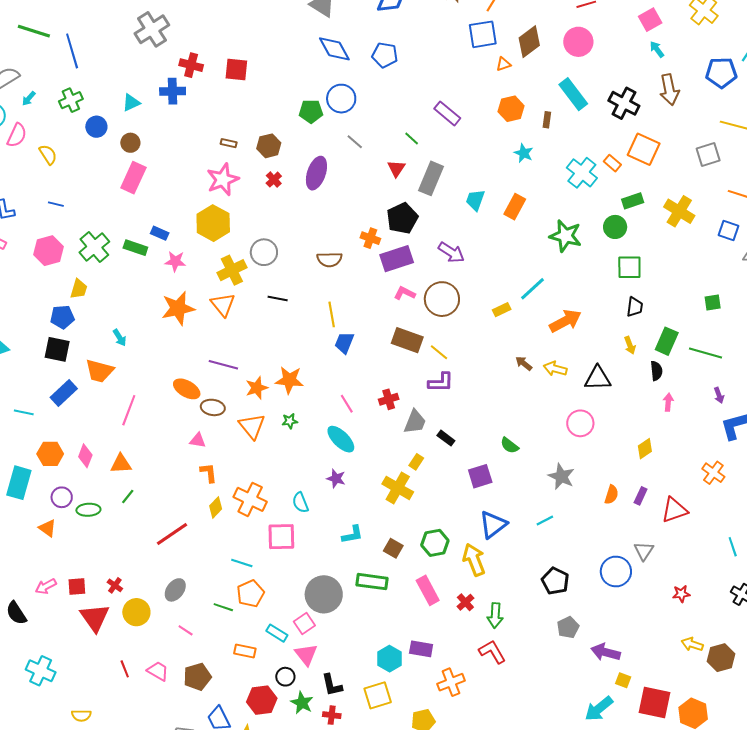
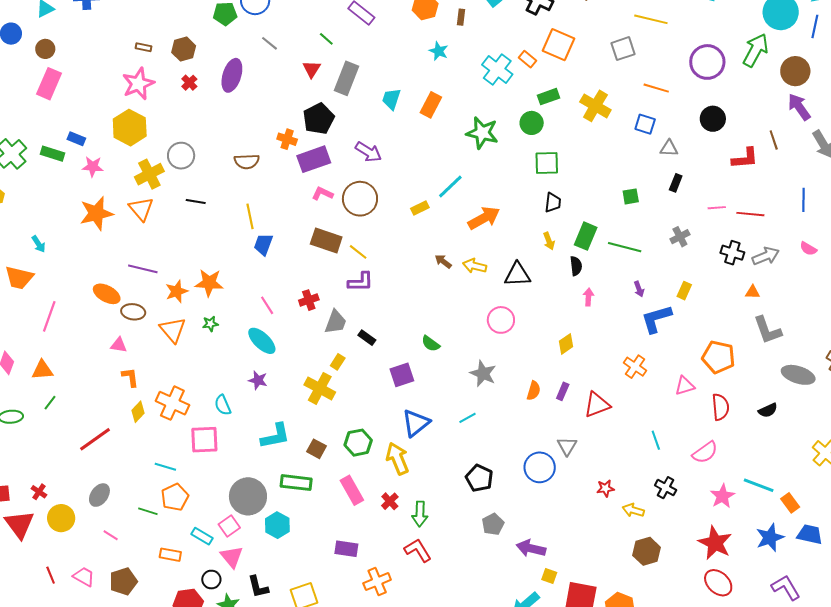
cyan L-shape: (352, 535) -> (275, 436), size x1.4
yellow arrow: (692, 644) -> (633, 510), moved
cyan hexagon: (390, 659) -> (277, 525), moved

